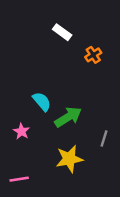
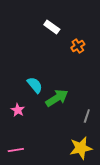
yellow star: (69, 159) -> (81, 148), moved

